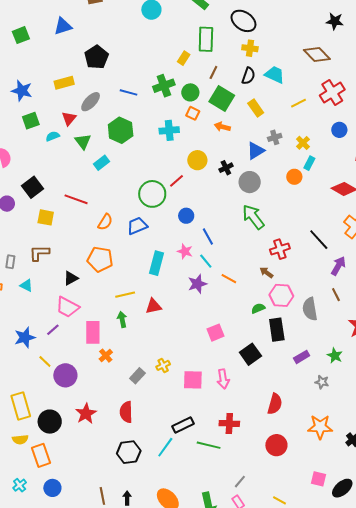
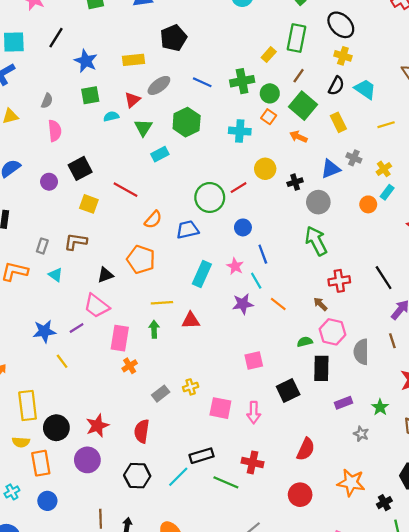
gray cross: (275, 137) -> (354, 158), turned 32
purple circle: (65, 375) -> (87, 460), moved

